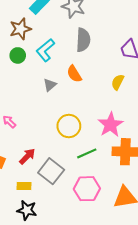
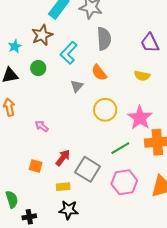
green circle: (18, 55) -> (38, 68), moved
yellow semicircle: (118, 82) -> (142, 76), turned -98
yellow circle: (69, 126) -> (105, 110), moved

